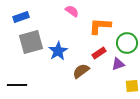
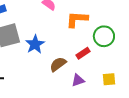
red rectangle: (99, 53) -> (83, 53), moved
purple triangle: (118, 64) -> (78, 80), moved

